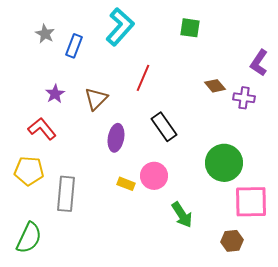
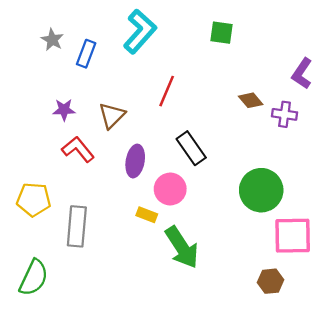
purple star: (55, 94) -> (64, 110), turned 30
red L-shape: (42, 129) -> (78, 149), moved
pink circle: (154, 176) -> (170, 189), moved
green arrow: (182, 215) -> (182, 247), moved, size x1.4

